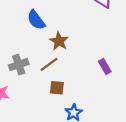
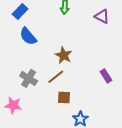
blue semicircle: (36, 20) -> (28, 36), moved
gray cross: (19, 65) -> (29, 78), turned -36

